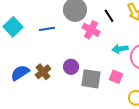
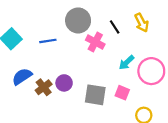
cyan arrow: (120, 49) -> (127, 62), turned -35
purple circle: (71, 67) -> (64, 83), moved
blue semicircle: (20, 73) -> (22, 76), moved

